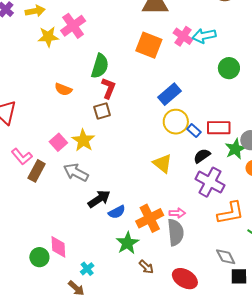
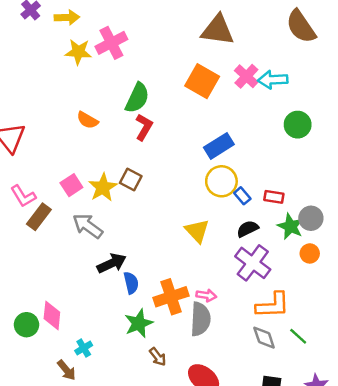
brown square: (102, 111) -> (131, 180), moved, turned 36
red rectangle: (219, 128) -> (274, 197), size x0.7
green star: (235, 149) -> (290, 226), turned -30
blue semicircle: (117, 212) -> (131, 283), turned -84
gray diamond: (226, 257) -> (264, 338), moved

